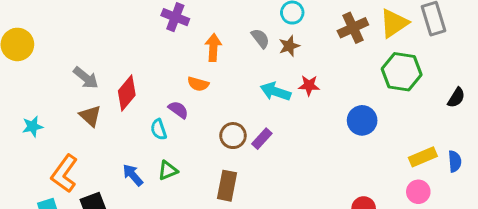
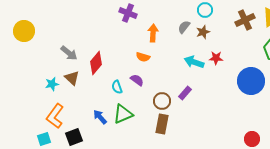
gray semicircle: (260, 38) -> (184, 27), turned -104
purple semicircle: (178, 110) -> (137, 80), moved
blue circle: (362, 120) -> (251, 81), size x1.4
cyan star: (33, 126) -> (52, 84), moved
brown circle: (233, 136) -> (162, 101), moved
green triangle: (168, 170) -> (123, 114), size x1.5

